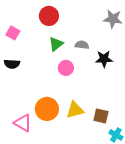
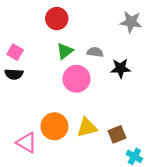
pink square: (13, 33) -> (15, 52), moved
pink circle: (66, 68) -> (76, 79), size x1.5
brown square: (101, 116) -> (117, 134), turned -35

